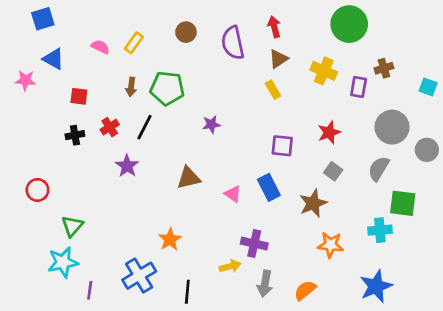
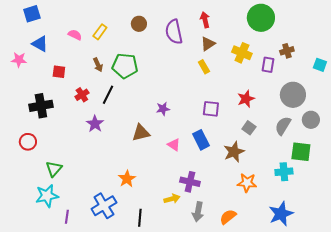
brown arrow: (131, 87) -> (98, 65), turned -32
purple star: (211, 124) -> (163, 109), moved
black cross: (75, 135) -> (41, 106), moved, size x1.6
gray circle: (427, 150) -> (311, 120), moved

